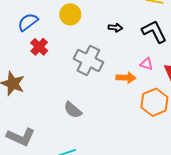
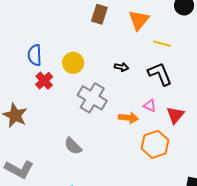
yellow circle: (70, 14) -> (73, 63), moved
blue semicircle: (28, 22) -> (35, 55), turned -60

